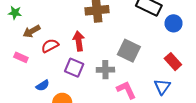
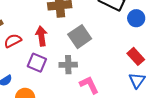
gray square: (129, 51) -> (80, 37), moved, turned 30
blue triangle: (162, 87) -> (137, 80), moved

